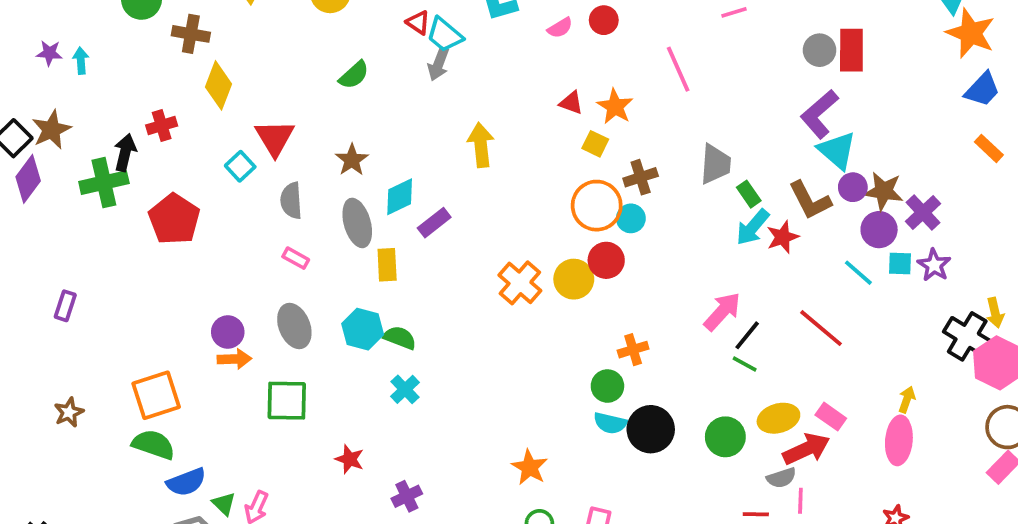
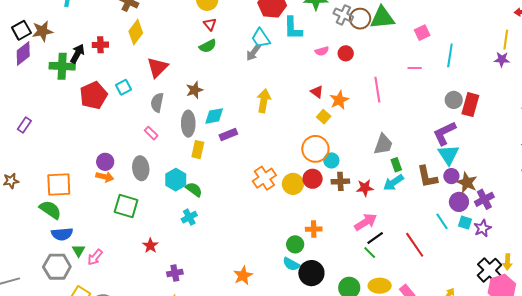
red triangle: (418, 22) -> (210, 24), moved
cyan square: (240, 166) -> (123, 87), moved
brown cross: (641, 177) -> (340, 181), moved
red star: (783, 237) -> (365, 188), moved

